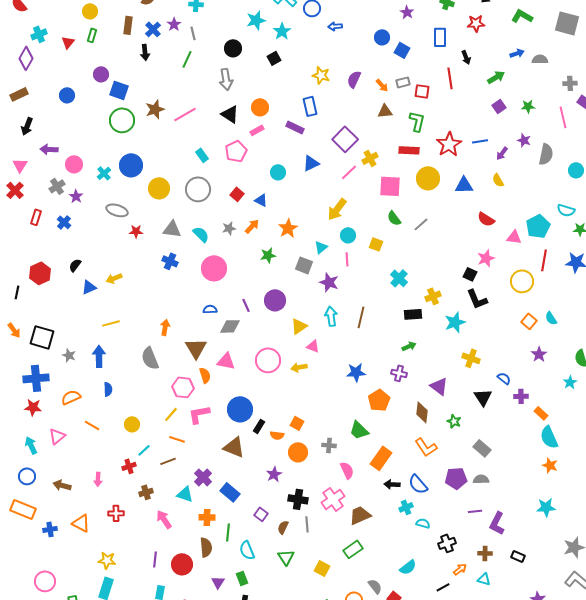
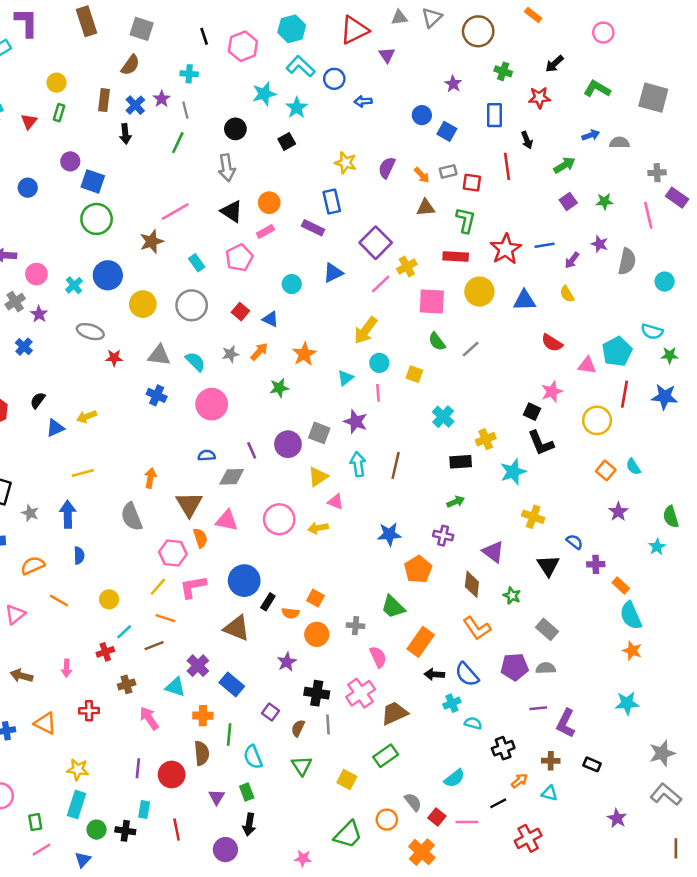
brown star: (155, 109) -> (152, 241), moved
gray square: (304, 265) -> (319, 433), moved

